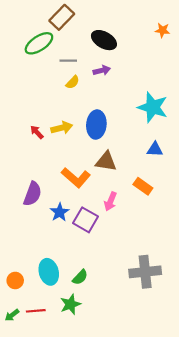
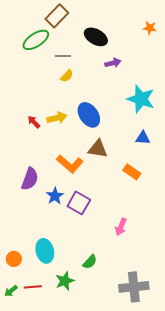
purple arrow: (102, 70) -> (113, 63), moved
blue ellipse: (96, 125) -> (89, 115), turned -40
pink arrow: (110, 201) -> (121, 227), moved
gray cross: (145, 272) -> (134, 287), moved
green semicircle: (80, 277) -> (90, 262), moved

